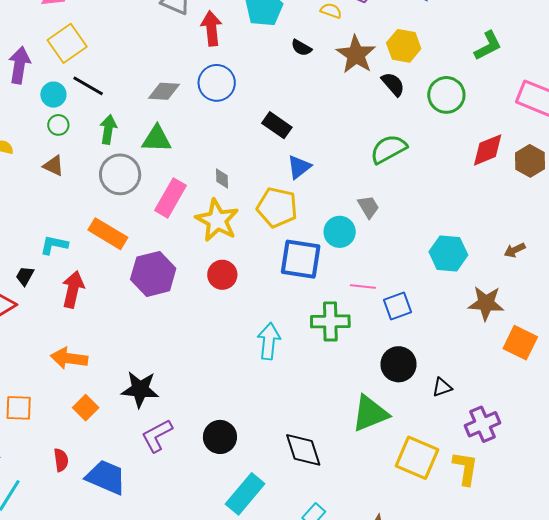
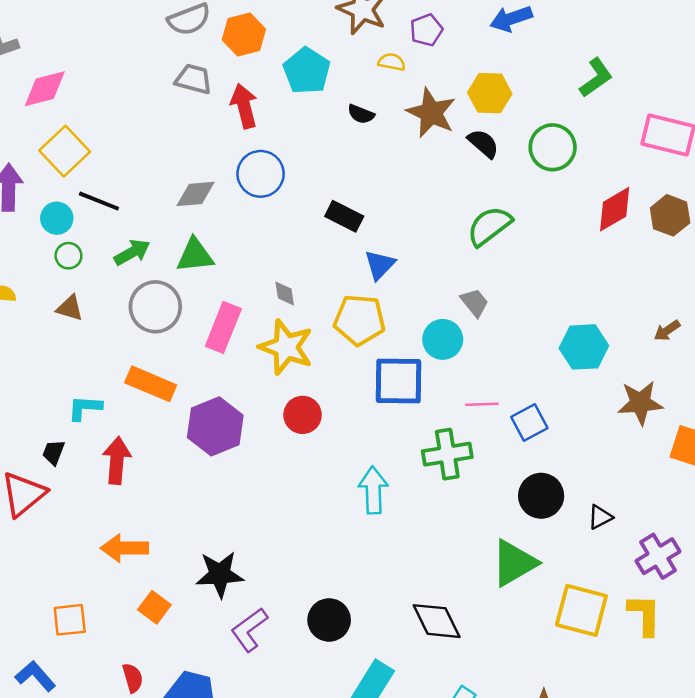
green arrow: (108, 129) -> (132, 252), turned 60

